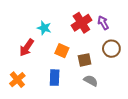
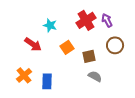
red arrow: (27, 48) -> (33, 44), turned -90
orange square: (62, 51) -> (67, 47), turned 32
blue rectangle: (55, 78) -> (47, 81), moved

